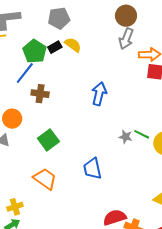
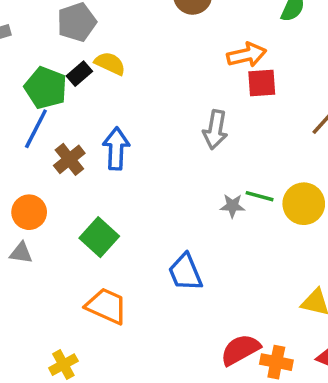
gray arrow: (126, 39) -> (215, 130), moved
brown cross: (40, 94) -> (69, 159), turned -36
blue arrow: (99, 94) -> (116, 149), moved

